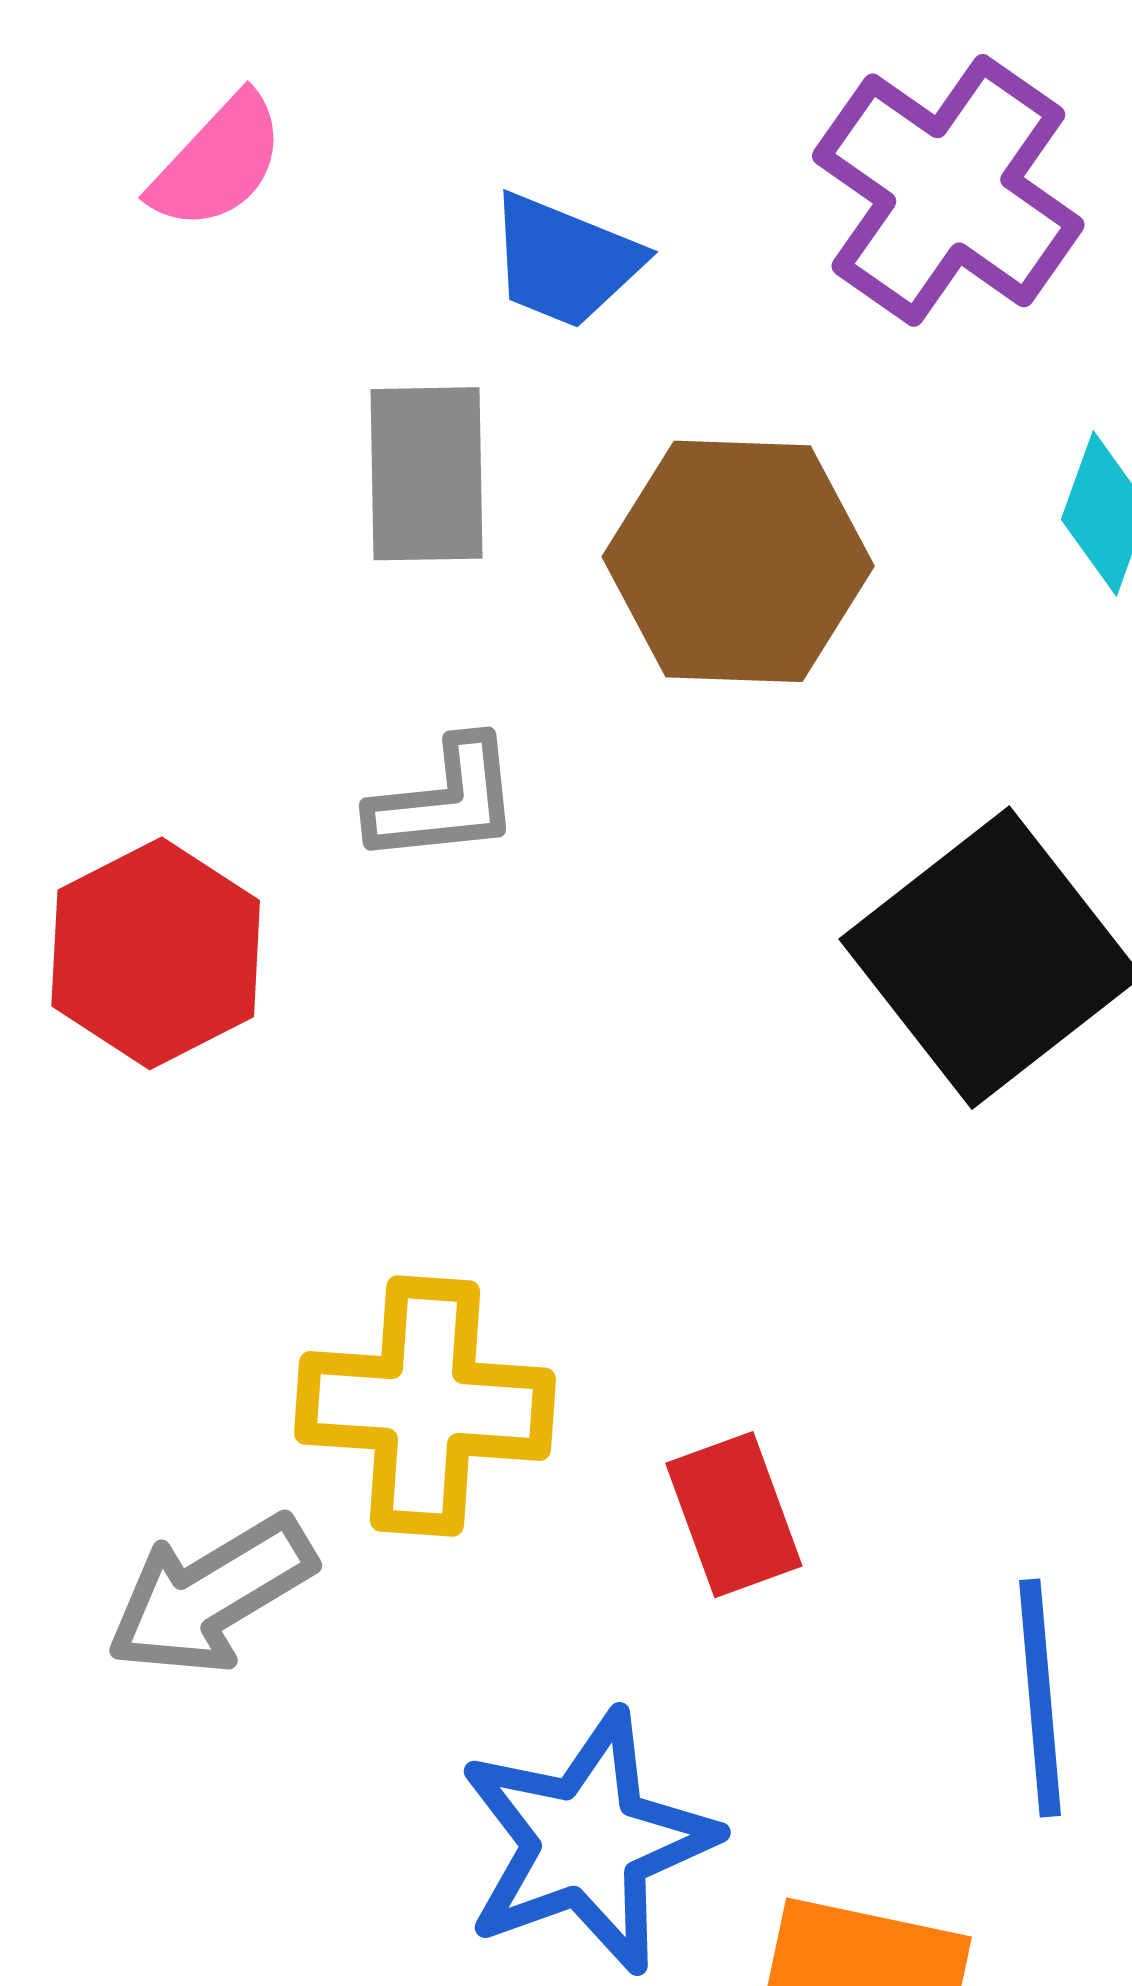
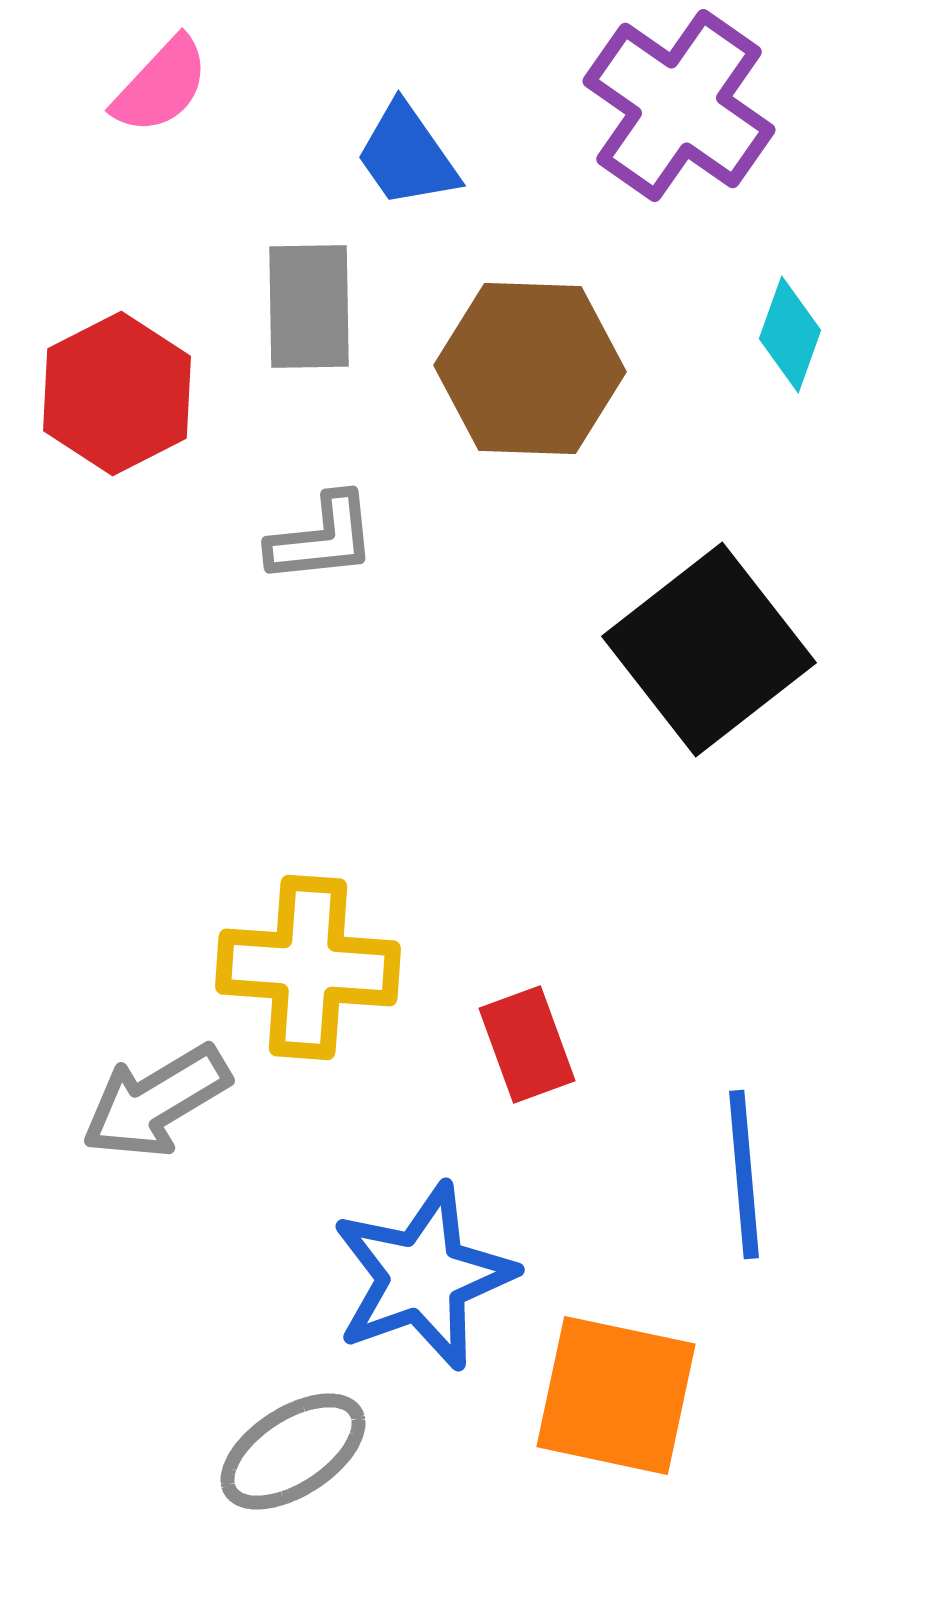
blue trapezoid: (565, 261) -> (407, 155), turned 33
red hexagon: (156, 953) -> (117, 393), moved

